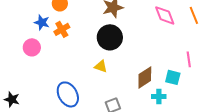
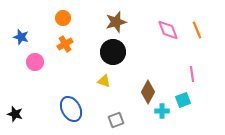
blue star: (42, 22) -> (21, 37), moved
brown diamond: (145, 77) -> (148, 92), turned -30
cyan square: (173, 77) -> (183, 100), moved, turned -35

